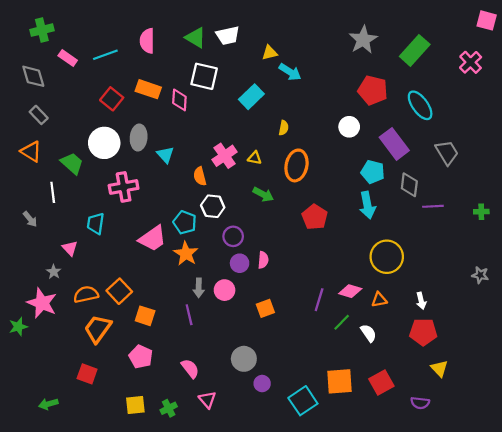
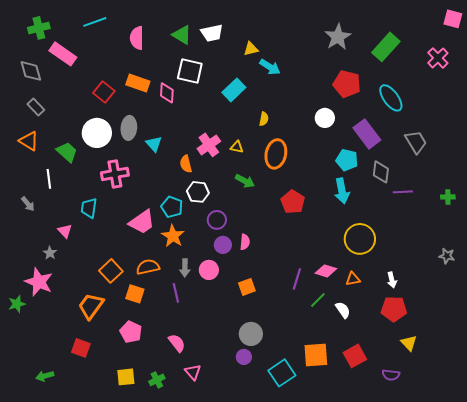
cyan line: (105, 55) -> (95, 22), moved
pink rectangle: (68, 58) -> (63, 54), size x1.5
orange semicircle: (86, 294) -> (148, 267), moved
gray circle: (244, 359) -> (251, 334), moved

